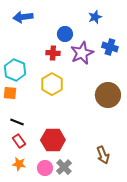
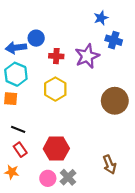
blue arrow: (23, 17) -> (16, 48), moved
blue circle: (65, 34) -> (36, 38), moved
blue cross: (110, 47) -> (114, 40), moved
orange star: (19, 164) -> (12, 172), moved

